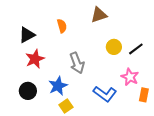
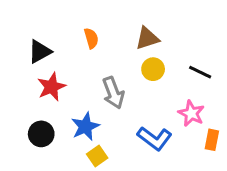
brown triangle: (99, 15) -> (147, 38), moved
yellow circle: (114, 47) -> (153, 69), moved
black line: (136, 49) -> (200, 72), turned 63

